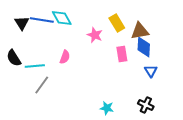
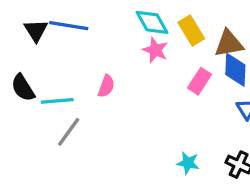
cyan diamond: (62, 18) -> (152, 22), moved
pink rectangle: (122, 54) -> (199, 81), turned 42
cyan star: (107, 108) -> (188, 163), moved

